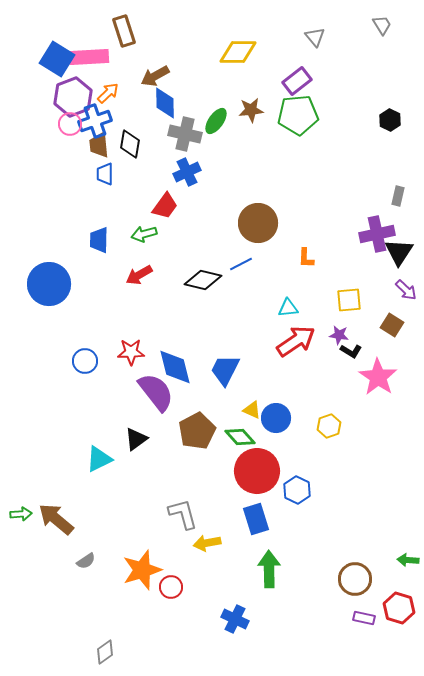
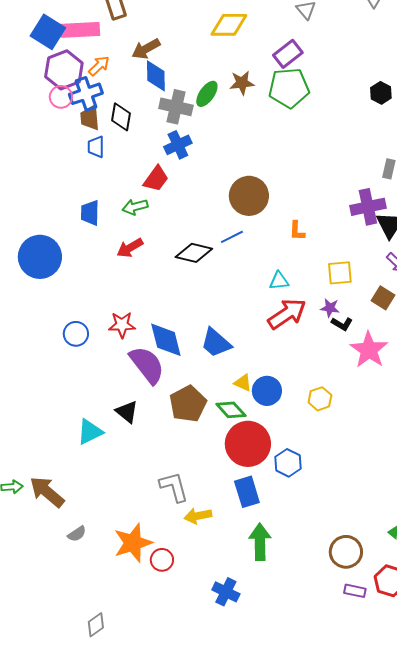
blue trapezoid: (225, 370) -> (216, 343), turned -76
black triangle: (136, 439) -> (127, 412), turned -45

